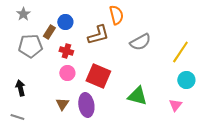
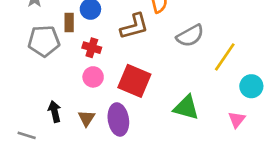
brown rectangle: (49, 32) -> (69, 22), turned -32
yellow line: (180, 52) -> (225, 57), moved
black arrow: (20, 88) -> (55, 112), moved

